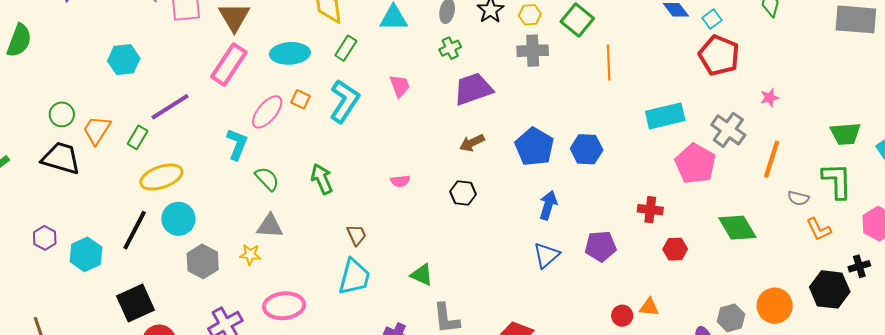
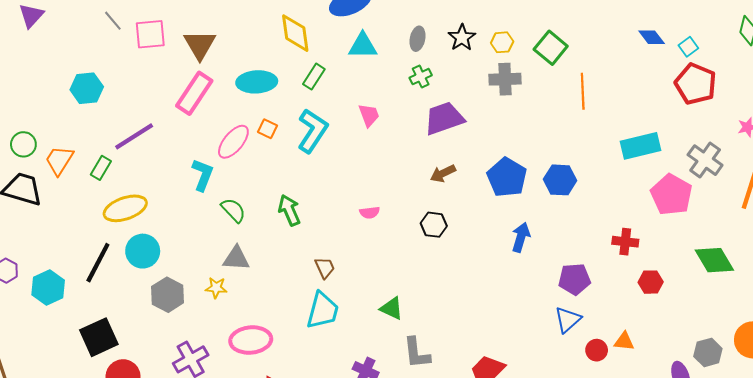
blue triangle: (546, 255) -> (568, 320), moved

